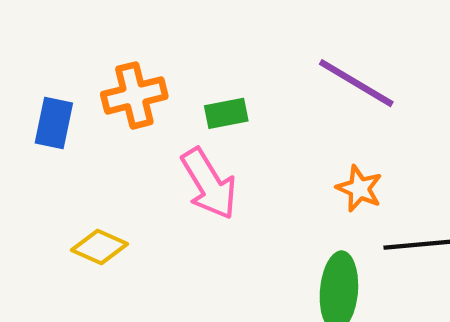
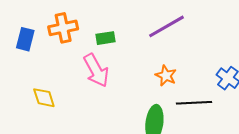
purple line: (356, 83) -> (167, 26), turned -63
yellow diamond: (99, 247) -> (44, 98), turned 45

